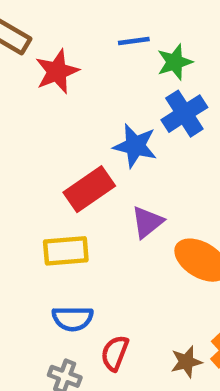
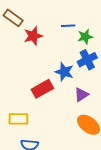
purple triangle: (147, 222) -> (81, 95), moved
yellow rectangle: (66, 251) -> (18, 119), moved

